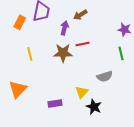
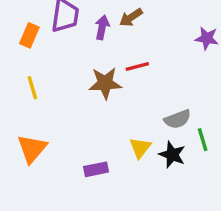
purple arrow: (64, 28) -> (102, 27), moved
green line: (121, 53) -> (203, 140), moved
yellow line: (30, 54) -> (32, 88), moved
black star: (94, 107) -> (172, 155), moved

